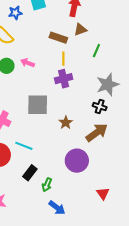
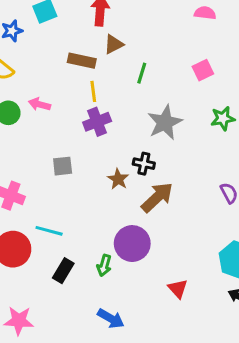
gray square: (38, 105) -> (63, 166), size x0.6
black cross: (100, 107) -> (144, 164), moved
brown star: (66, 123) -> (118, 179), moved
green arrow: (47, 185) -> (104, 265), moved

